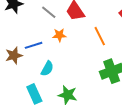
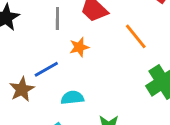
gray line: (49, 12) -> (57, 18), turned 63
cyan semicircle: (47, 69) -> (72, 98), turned -112

